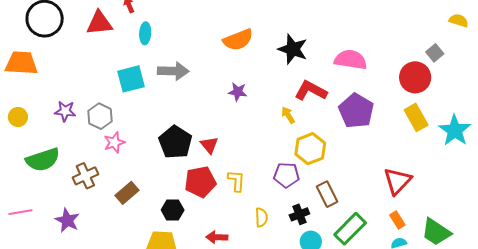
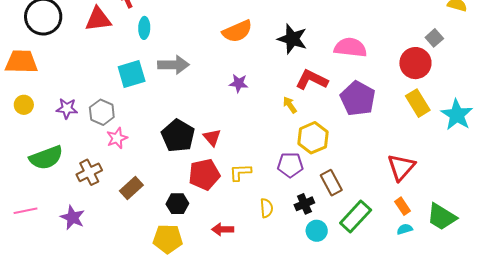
yellow circle: (18, 117) -> (24, 105), moved
yellow L-shape: (236, 181) -> (240, 172), turned -95

